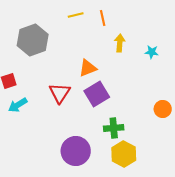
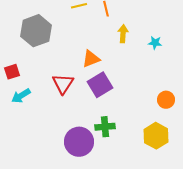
green cross: (114, 128) -> (105, 127), moved
yellow hexagon: (124, 154) -> (156, 136), moved

